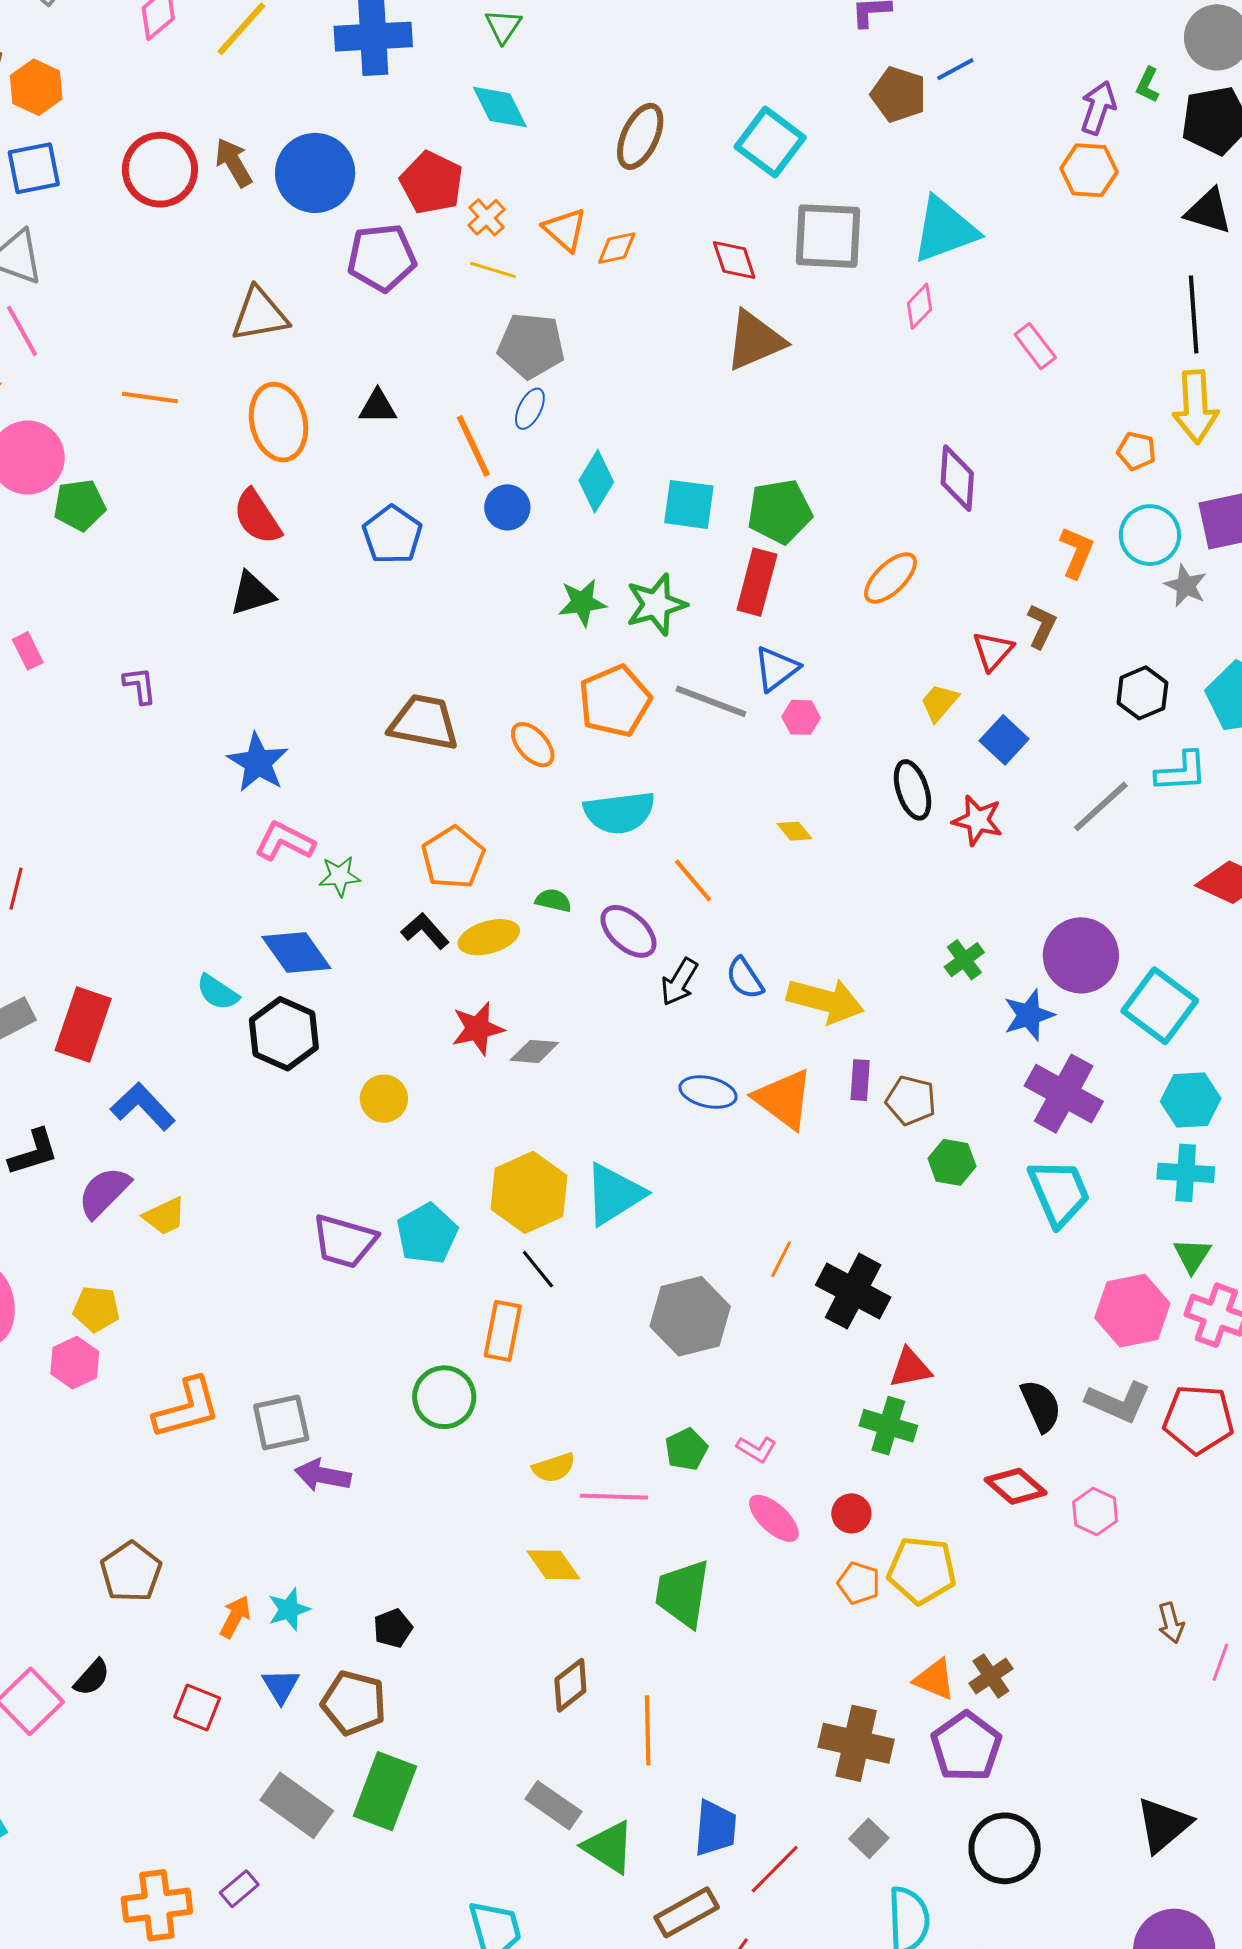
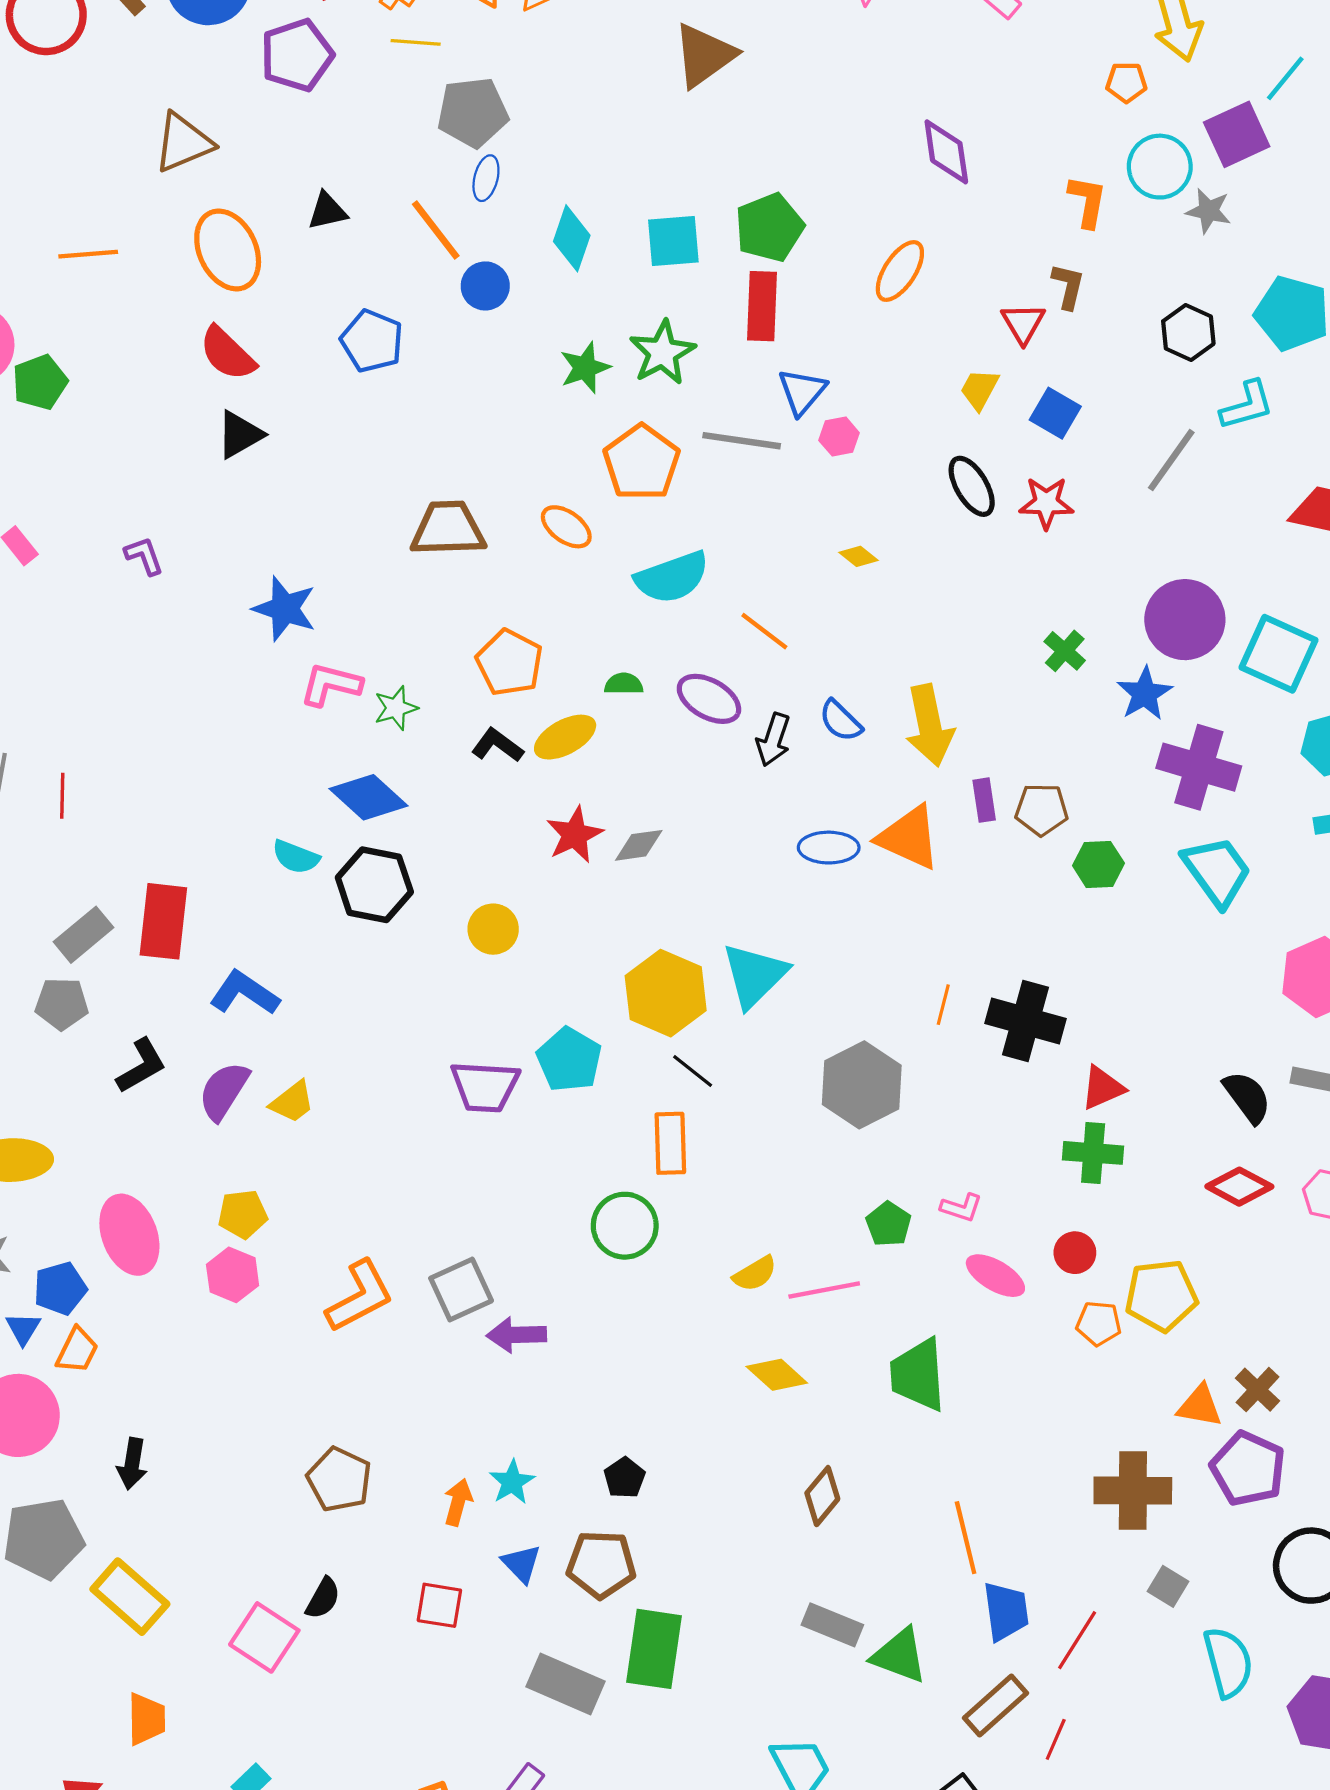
yellow arrow: (825, 1001) -> (930, 725), turned 76
orange line: (648, 1730) -> (966, 1538), moved

